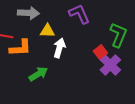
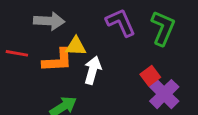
green L-shape: (118, 35) -> (163, 28), moved
orange L-shape: (20, 48) -> (58, 60), moved

